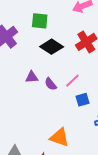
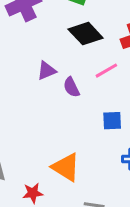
purple triangle: (32, 77) -> (47, 71), turned -32
pink line: (72, 81) -> (106, 71), moved

